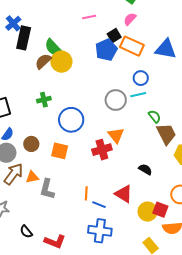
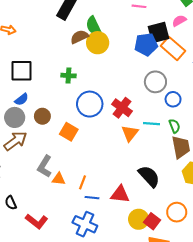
black square: (114, 36) -> (158, 32), size x1.5
blue circle: (141, 78) -> (173, 99), moved
cyan line: (138, 95) -> (151, 124), moved
gray circle: (116, 100) -> (155, 82), moved
red cross: (102, 150) -> (122, 108), moved, turned 36
black semicircle: (145, 169) -> (149, 176), size x1.6
orange triangle: (32, 177) -> (59, 179), moved
red triangle: (124, 194) -> (120, 194), turned -42
blue line: (99, 205) -> (92, 198), turned -32

